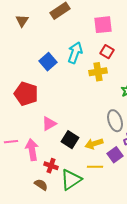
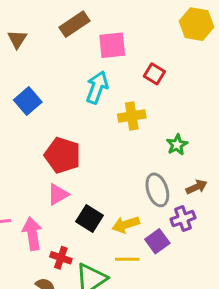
pink square: (103, 25) -> (112, 45), moved
red square: (107, 52) -> (154, 74), moved
blue square: (48, 62) -> (28, 101), moved
red pentagon: (26, 94) -> (62, 155), moved

